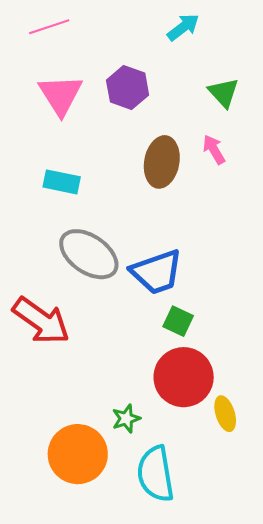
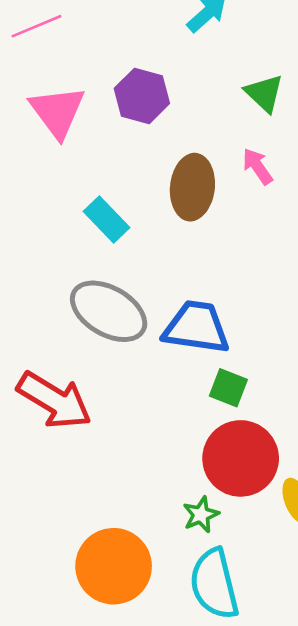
cyan rectangle: (62, 182) -> (106, 220), moved, turned 39
blue trapezoid: (157, 272) -> (196, 327), turned -148
green star: (126, 419) -> (201, 515), moved

